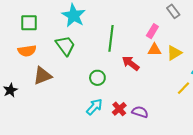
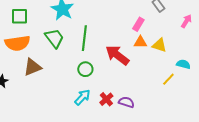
green line: (111, 38) -> (84, 38), moved
orange semicircle: (27, 51) -> (17, 43), size x1.4
yellow triangle: (174, 53) -> (159, 45), turned 49
red arrow: (131, 63) -> (117, 55), size x1.4

